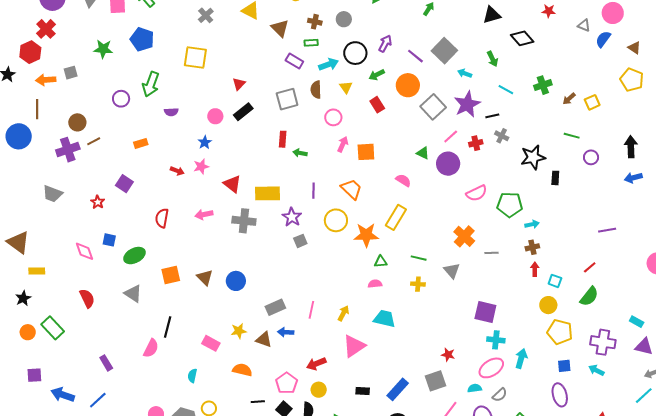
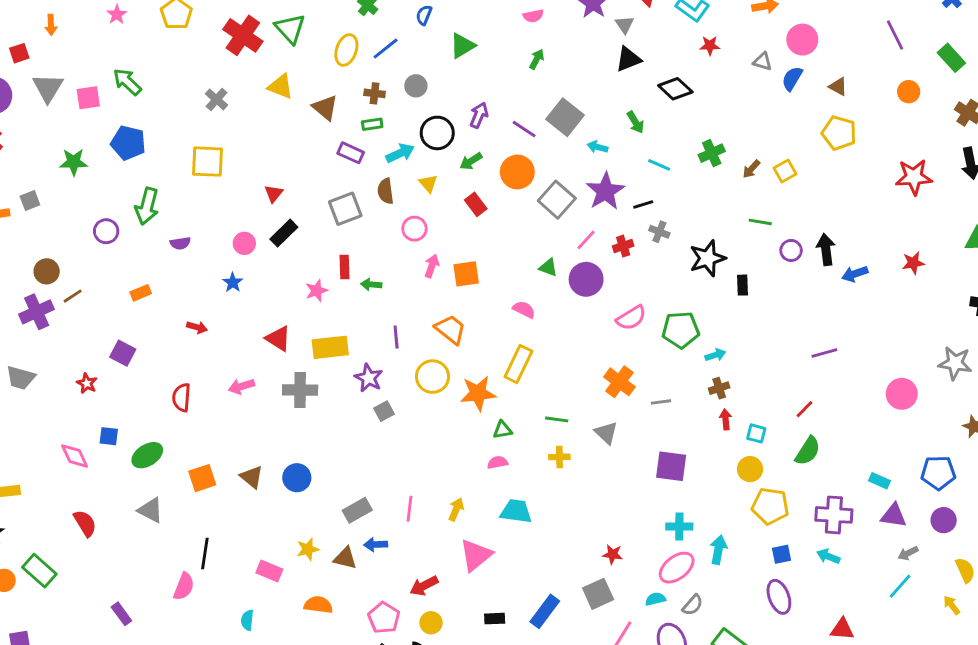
black arrow: (631, 147) -> (826, 249), moved
pink star: (201, 166) -> (317, 291), moved
purple square: (485, 312) -> (671, 466), moved

